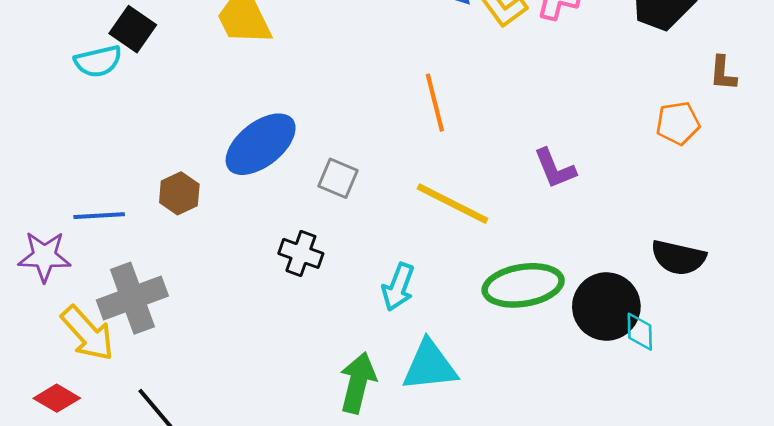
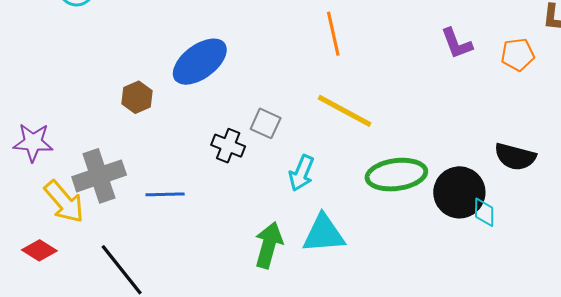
purple L-shape: (555, 168) -> (457, 43), moved
gray square: (338, 178) -> (266, 123), moved
blue line: (99, 216) -> (165, 194), moved

